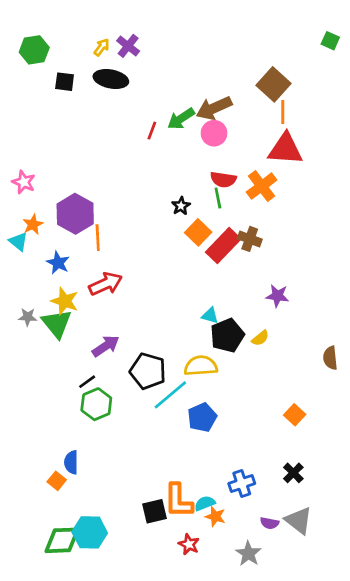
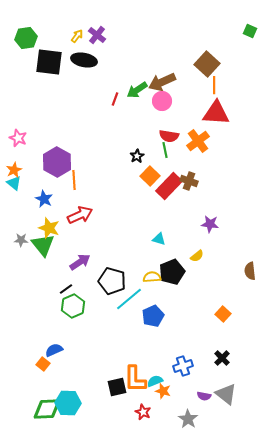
black square: (65, 82) -> (49, 62), size x1.8
orange star: (33, 224) -> (14, 170), moved
black pentagon: (227, 335) -> (172, 272), moved
yellow semicircle: (201, 366) -> (152, 277), size x0.7
blue semicircle: (71, 462) -> (54, 350), turned 66

